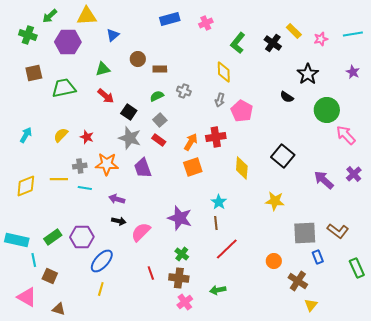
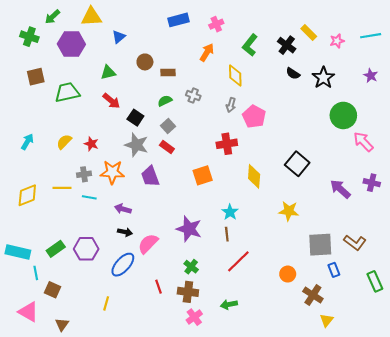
black semicircle: (287, 97) -> (293, 73), moved
orange arrow: (191, 142) -> (207, 52), moved
purple cross: (354, 174) -> (372, 183), turned -35
blue ellipse: (102, 261) -> (123, 265), moved
brown triangle: (59, 309) -> (62, 324), turned 48

